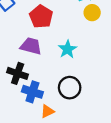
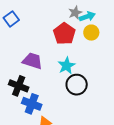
red pentagon: (41, 17) -> (64, 34), moved
black circle: (70, 88) -> (77, 85), moved

